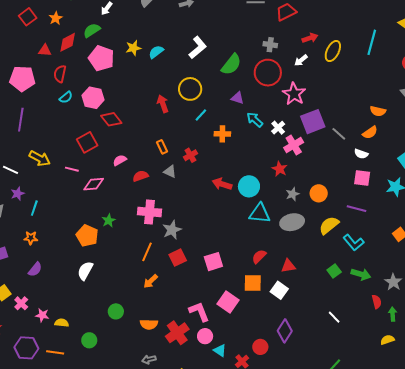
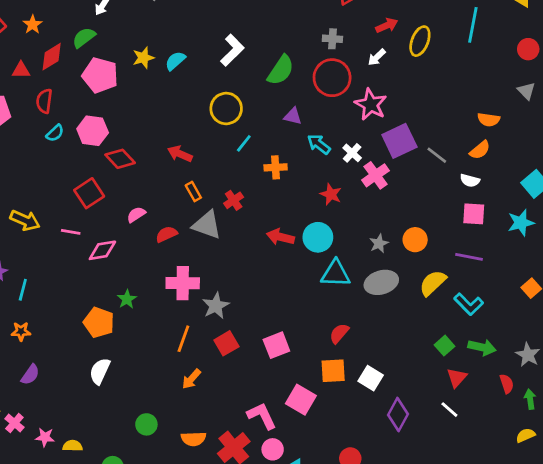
red arrow: (163, 104) -> (180, 154), moved, turned -42
red star: (280, 169) -> (331, 194), moved
gray triangle: (170, 172) -> (207, 225), size x1.6
red triangle: (288, 266) -> (457, 378), moved, turned -35
purple diamond: (285, 331) -> (398, 415), moved

